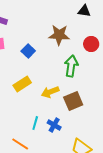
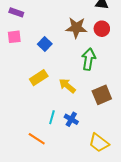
red circle: (91, 44) -> (102, 29), moved
yellow arrow: (50, 92) -> (67, 86), turned 60
brown square: (73, 101) -> (102, 95), moved

